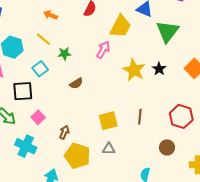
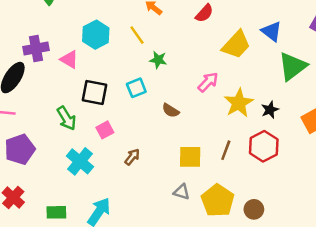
pink arrow: (103, 50) -> (208, 82), moved
cyan square: (40, 69) -> (136, 88), moved
brown semicircle: (76, 83) -> (171, 110), moved, turned 48
red hexagon: (181, 116) -> (264, 146), moved
brown line: (140, 117) -> (226, 150), moved
yellow pentagon: (77, 156) -> (218, 201), moved

